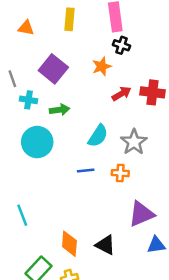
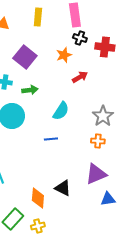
red cross: (152, 92) -> (105, 47), moved
gray star: (134, 142) -> (103, 116), moved
orange cross: (120, 173) -> (98, 141), moved
black triangle: (105, 245) -> (63, 188), moved

